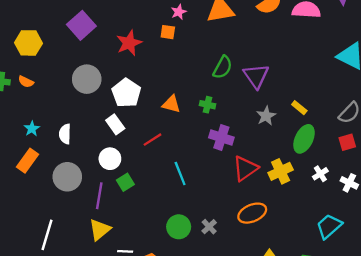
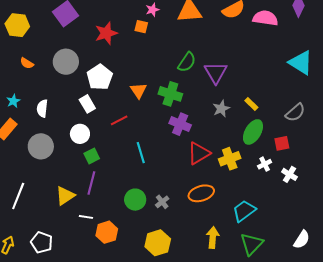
orange semicircle: (26, 82) -> (27, 63), moved
orange triangle: (171, 104) -> (138, 91), turned 36
green cross: (207, 105) -> (170, 94), size x1.6
red square: (347, 142) -> (282, 143), moved
purple line: (99, 196) -> (91, 183), moved
cyan trapezoid: (329, 226) -> (244, 211), moved

